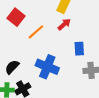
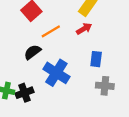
black semicircle: (12, 67) -> (32, 52), moved

